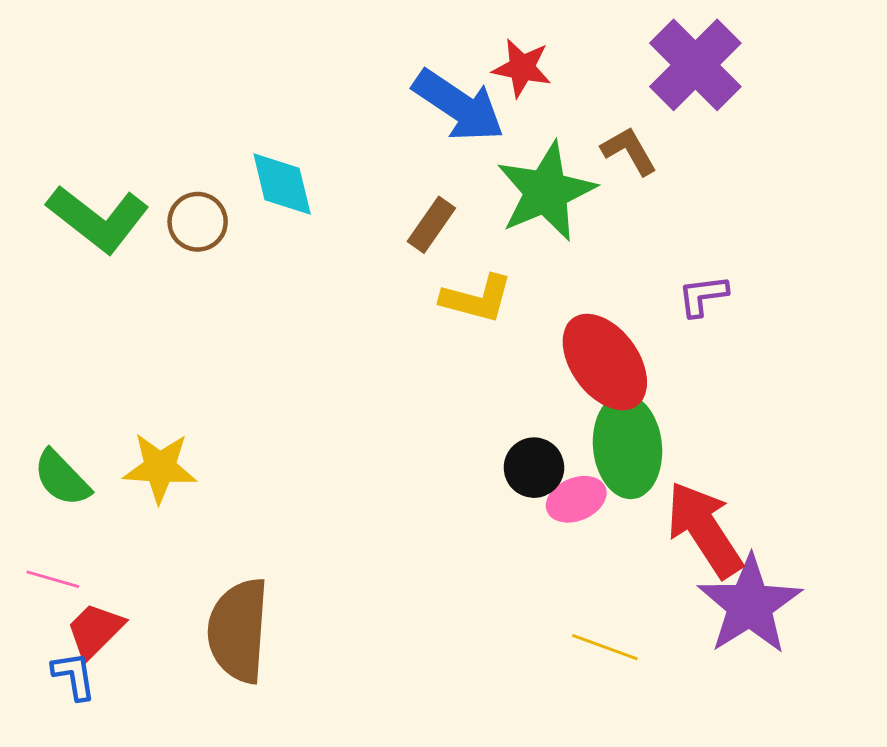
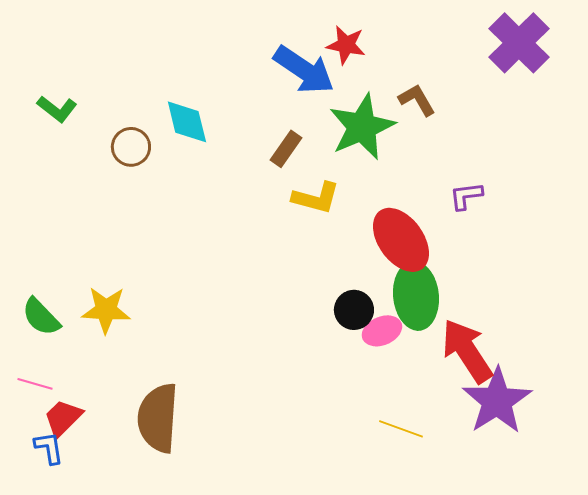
purple cross: (695, 65) -> (519, 43), moved
green L-shape: (98, 219) -> (57, 109), moved, size x0.6

